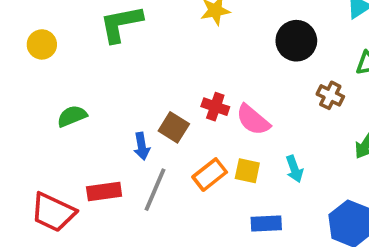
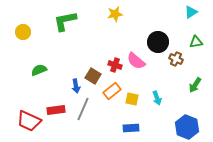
black circle: (296, 41) -> (158, 42), moved
pink semicircle: (253, 120) -> (136, 61), moved
orange rectangle: (210, 175) -> (112, 91), moved
blue rectangle: (266, 224) -> (131, 128), moved

